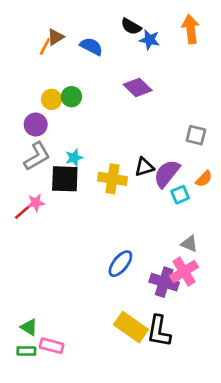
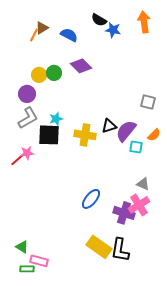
purple diamond: (138, 87) -> (81, 66), moved
cyan square: (180, 195) -> (136, 147), turned 32
green rectangle: (26, 351) -> (27, 269), moved

